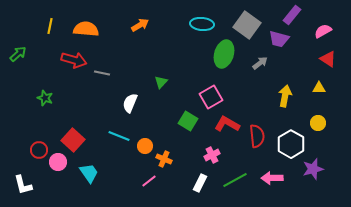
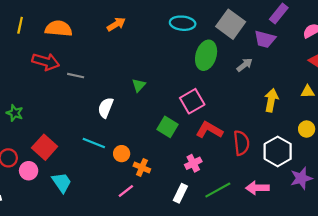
green star: (45, 98) -> (15, 113), moved

